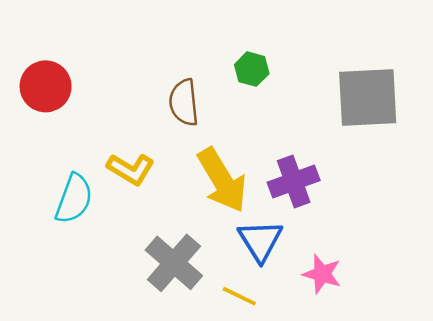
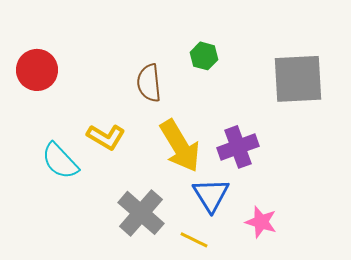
cyan semicircle: (74, 199) -> (60, 161), turned 117

